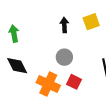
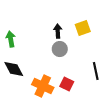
gray circle: (64, 57) -> (60, 49), moved

